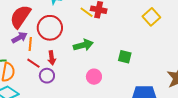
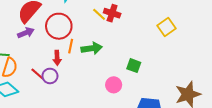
orange line: (30, 44) -> (71, 46), moved
red line: (33, 63) -> (37, 74), moved
pink circle: (94, 77) -> (114, 85), moved

